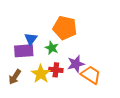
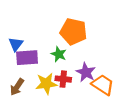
blue triangle: (31, 39) -> (16, 44), moved
purple star: (76, 64) -> (86, 72), turned -30
yellow star: (41, 74) -> (46, 84), turned 30

